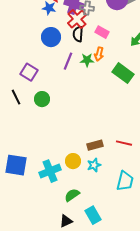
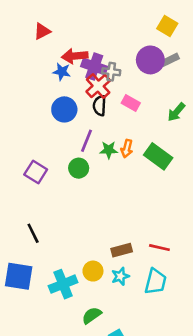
orange arrow: (99, 54) -> (127, 149), moved
green star: (87, 60) -> (109, 150), moved
purple square: (29, 72) -> (36, 172), moved
black line: (16, 97) -> (33, 233), moved
green circle: (42, 99) -> (79, 168), moved
cyan trapezoid: (125, 181) -> (156, 281), moved

